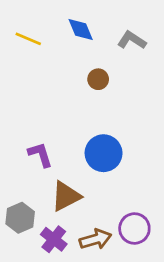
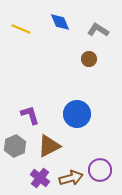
brown circle: (98, 79) -> (89, 59), moved
gray hexagon: (20, 218) -> (15, 146), moved

